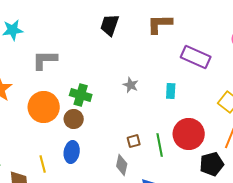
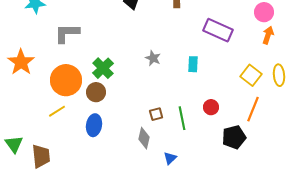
green cross: (81, 95) -> (103, 68), turned 30
red circle: (189, 134) -> (211, 107), size x0.5
yellow line: (43, 164) -> (57, 111), moved, turned 72

